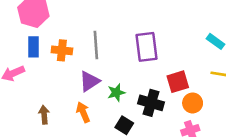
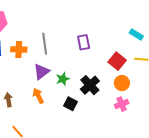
purple rectangle: (146, 47) -> (84, 42), size x0.7
red square: (178, 82) -> (117, 61), moved, turned -30
black cross: (151, 103) -> (90, 85), turned 36

